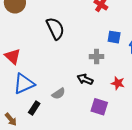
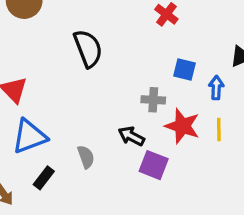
red star: (118, 83) -> (182, 126), moved, size x1.5
gray semicircle: (59, 94) -> (86, 157), turned -80
purple square: (99, 107) -> (154, 165), moved

